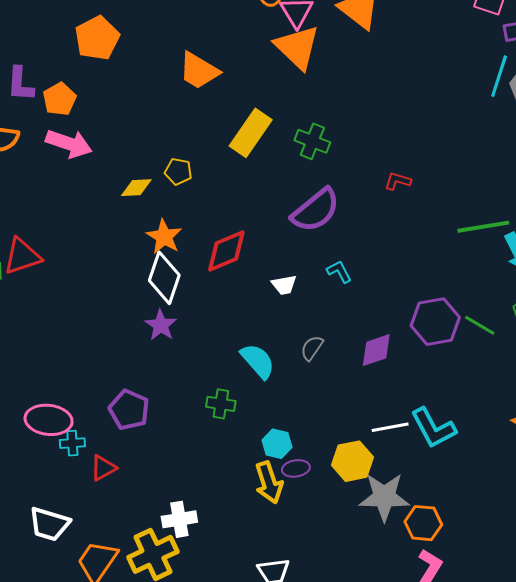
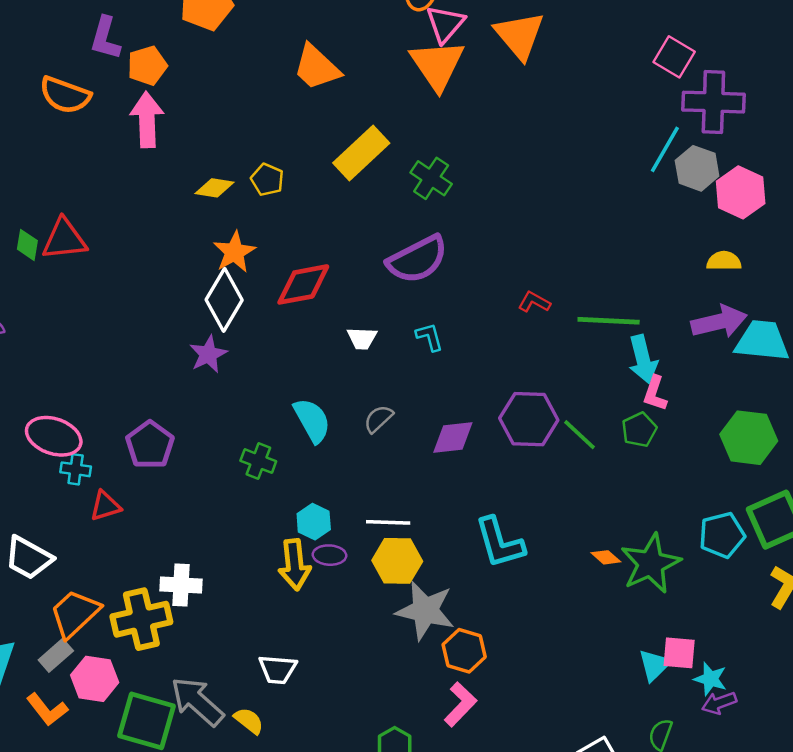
pink arrow: (69, 144) -> (147, 120), turned -123
red L-shape: (398, 181) -> (534, 302), moved
white line: (390, 427) -> (388, 522), moved

